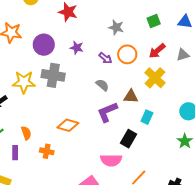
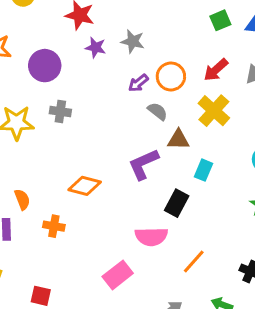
green square: (154, 21) -> (220, 20), moved
gray star: (116, 27) -> (133, 41), moved
purple star: (77, 48) -> (96, 47), moved
purple arrow: (105, 58) -> (138, 83), turned 104
gray cross: (53, 75) -> (60, 111), size x0.6
gray semicircle: (102, 85) -> (158, 111), moved

